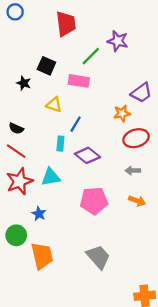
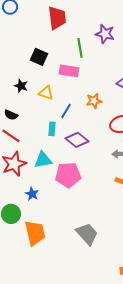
green line: (91, 56) -> (80, 48), turned -54
black star: (24, 83) -> (21, 86), moved
orange star: (122, 113) -> (94, 101), moved
pink pentagon: (94, 201) -> (68, 175), moved

